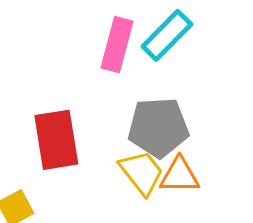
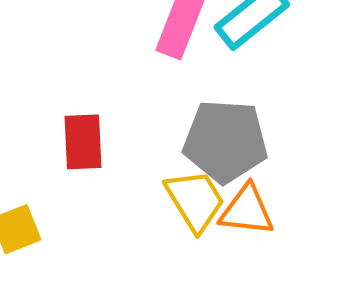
red rectangle: (56, 140) -> (83, 142), size x0.7

